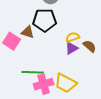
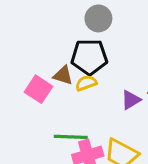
yellow semicircle: (73, 37) -> (86, 83), moved

